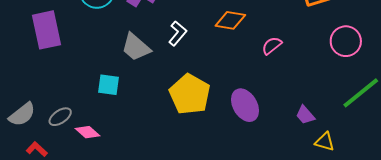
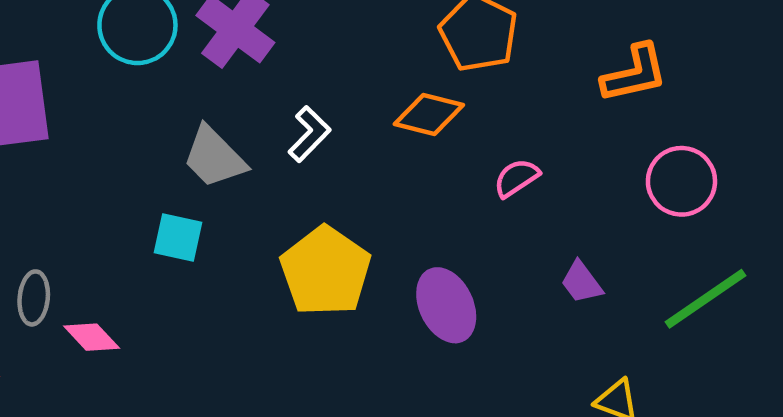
cyan square: (109, 85) -> (178, 238), moved
purple trapezoid: (305, 115) -> (582, 282), moved
gray ellipse: (60, 117) -> (34, 298), turned -55

